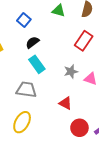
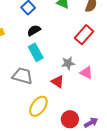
red triangle: (65, 103) -> (58, 82), moved
yellow ellipse: (22, 122) -> (38, 106), moved

